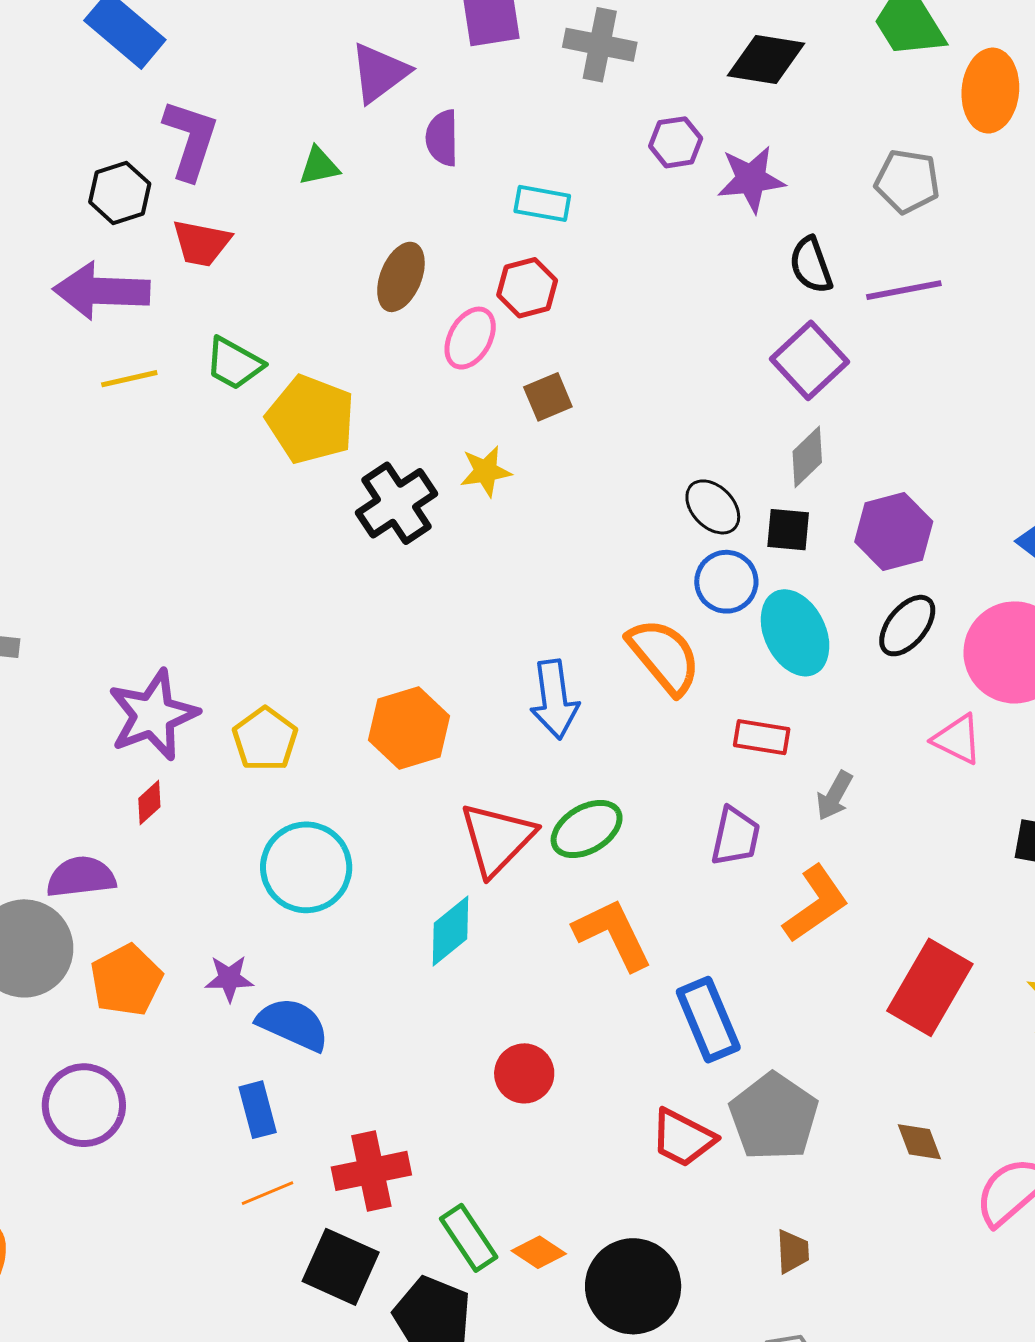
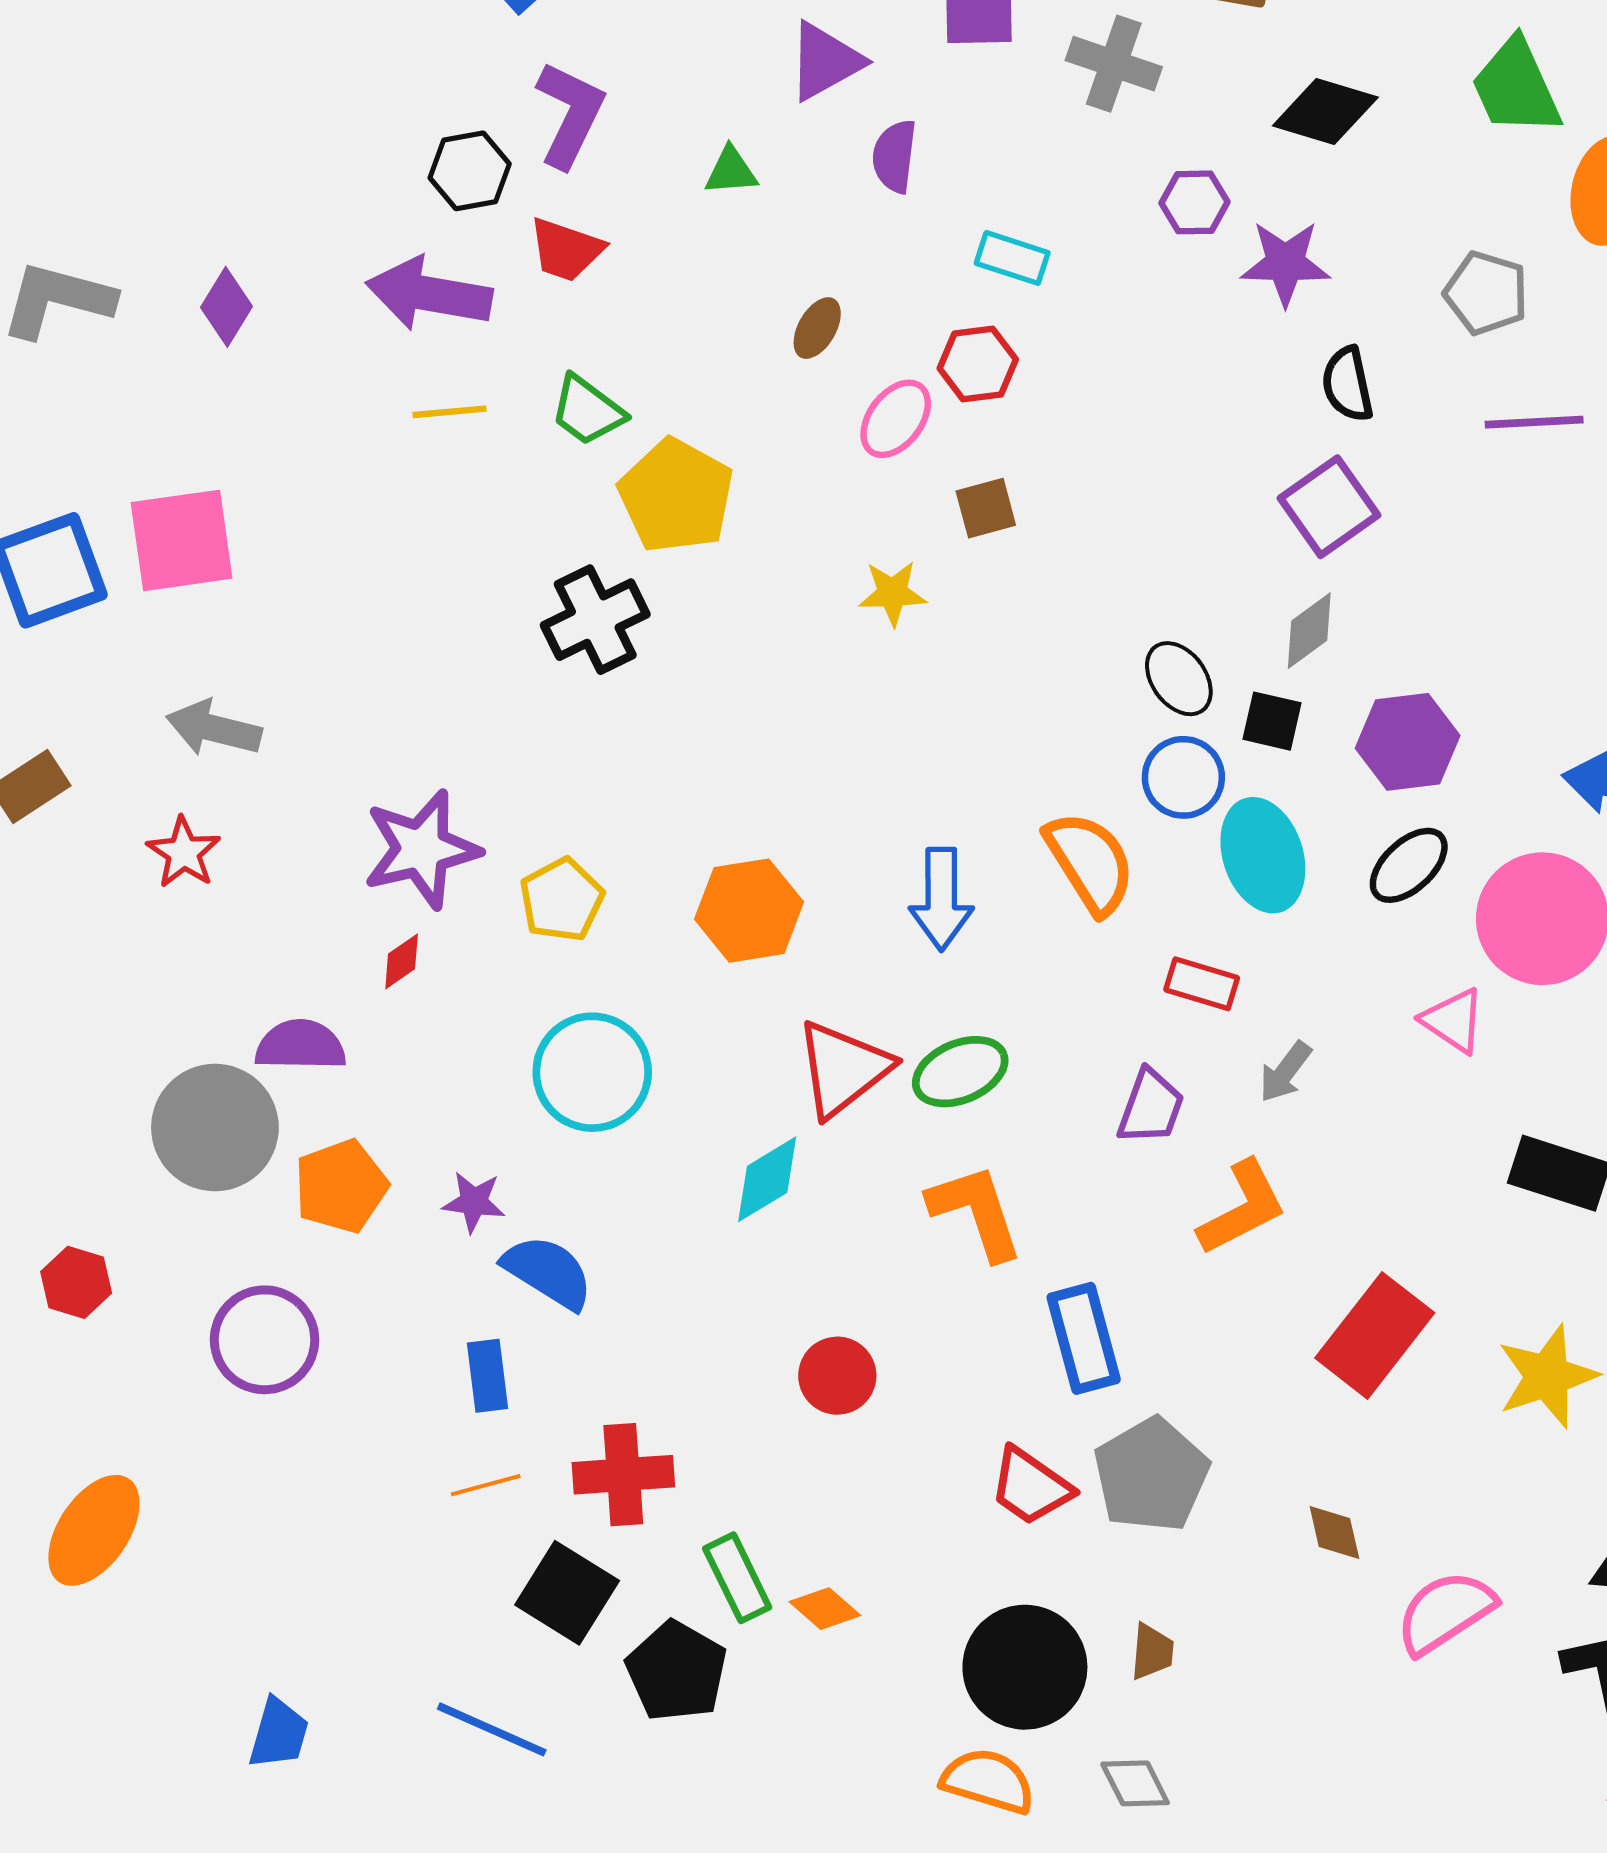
brown ellipse: (401, 277) -> (817, 328), size x0.7
purple line: (904, 290) -> (1534, 422), moved
black cross: (396, 503) -> (595, 620), moved
black circle: (633, 1286) -> (1025, 1667), moved

